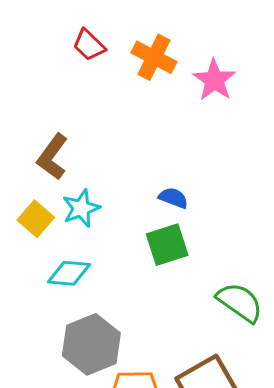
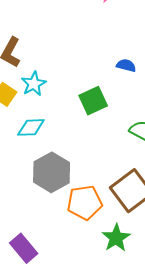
blue semicircle: (173, 198) -> (126, 65), moved

